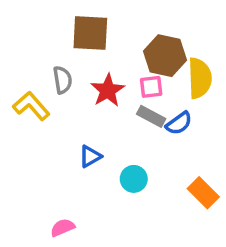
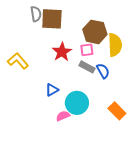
gray semicircle: (63, 80) -> (36, 14), moved
blue semicircle: (179, 123) -> (103, 71), turned -84
cyan circle: (134, 179) -> (77, 103), size x1.5
pink semicircle: (63, 228) -> (63, 116), moved

